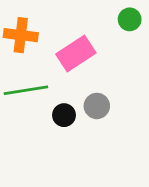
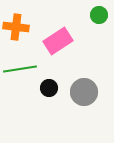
gray circle: (97, 106) -> (84, 92), moved, size x1.4

